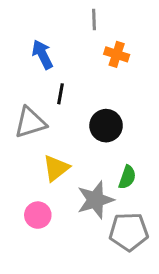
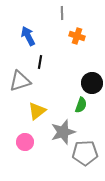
black circle: (106, 126) -> (92, 83), moved
green semicircle: (127, 177) -> (81, 105), moved

